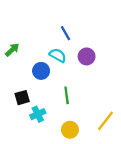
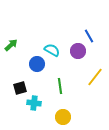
blue line: (65, 33) -> (89, 36), moved
cyan cross: (38, 114) -> (34, 103), turned 32
yellow line: (105, 121) -> (95, 77), moved

